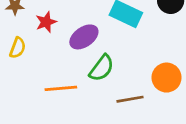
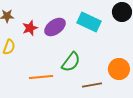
purple ellipse: (84, 37) -> (55, 27), moved

